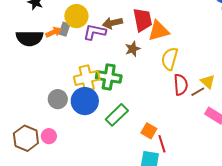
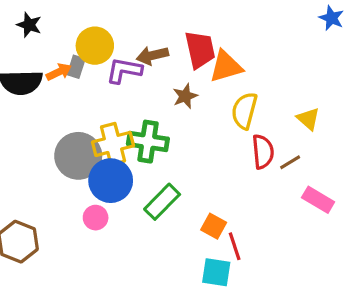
yellow triangle: (208, 82) -> (308, 119), moved
gray circle: (58, 99) -> (78, 156), moved, size x1.5
pink circle: (49, 136) -> (96, 218), moved

